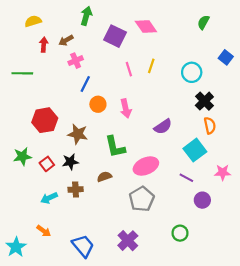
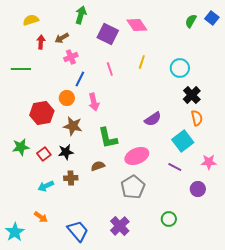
blue square: (226, 57) -> (212, 18), moved
pink line: (129, 69) -> (110, 69), moved
orange circle: (98, 104) -> (67, 98), moved
pink arrow: (126, 109) -> (94, 102), moved
purple circle: (202, 200) -> (198, 189), moved

